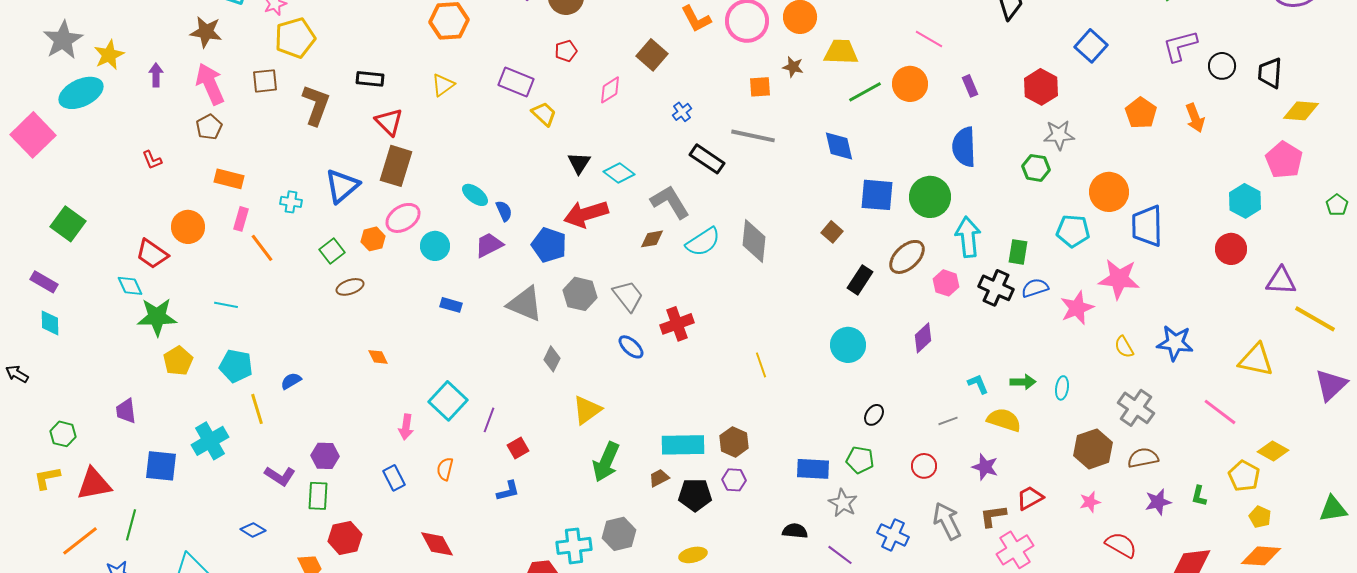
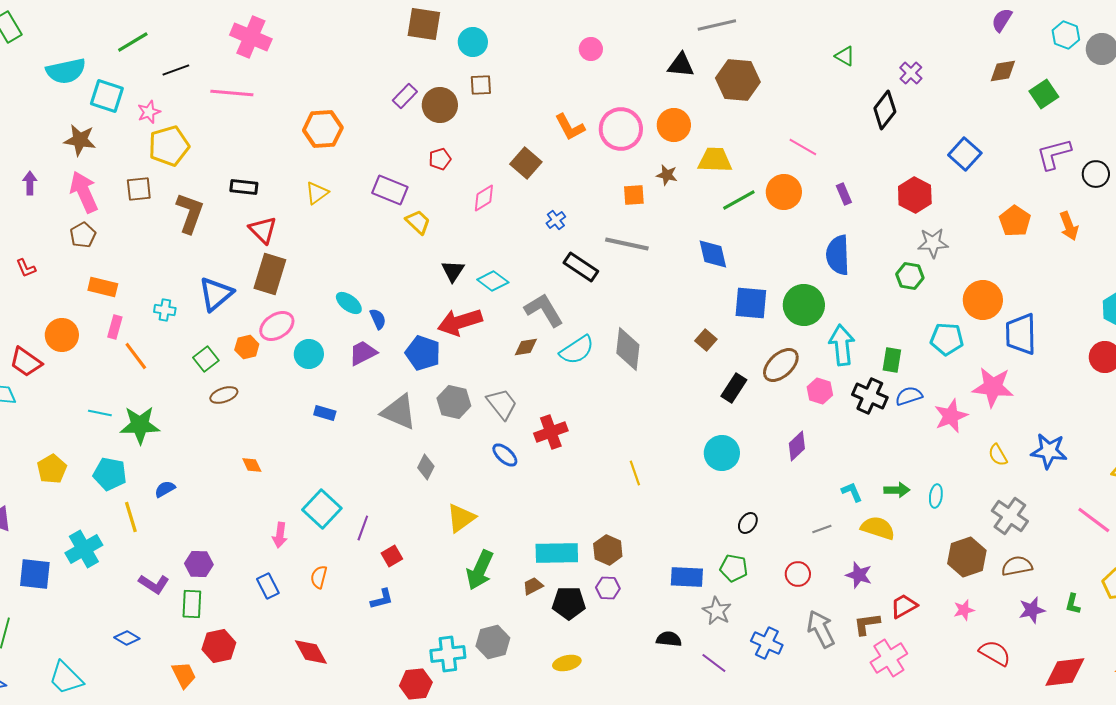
green star: (157, 317) -> (140, 425), moved

